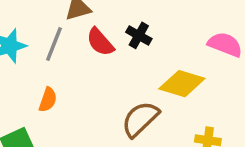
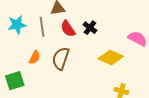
gray line: (54, 44) -> (42, 27), turned -36
brown semicircle: (140, 119) -> (61, 59), moved, turned -35

